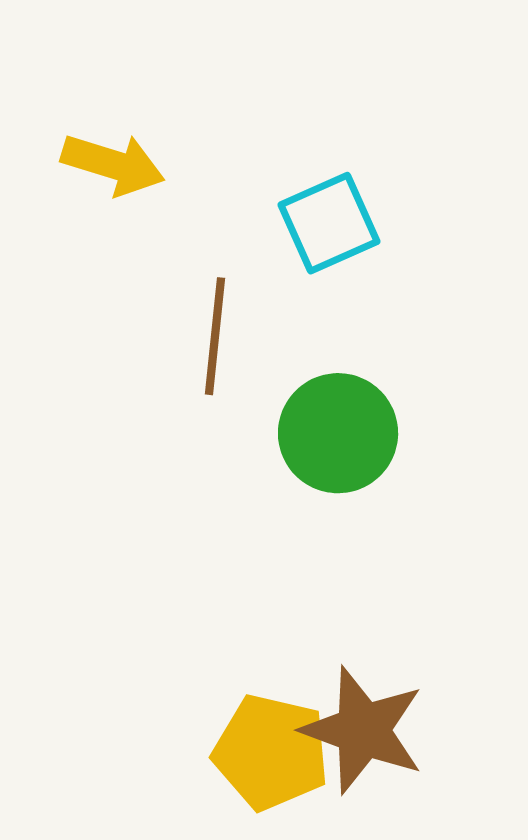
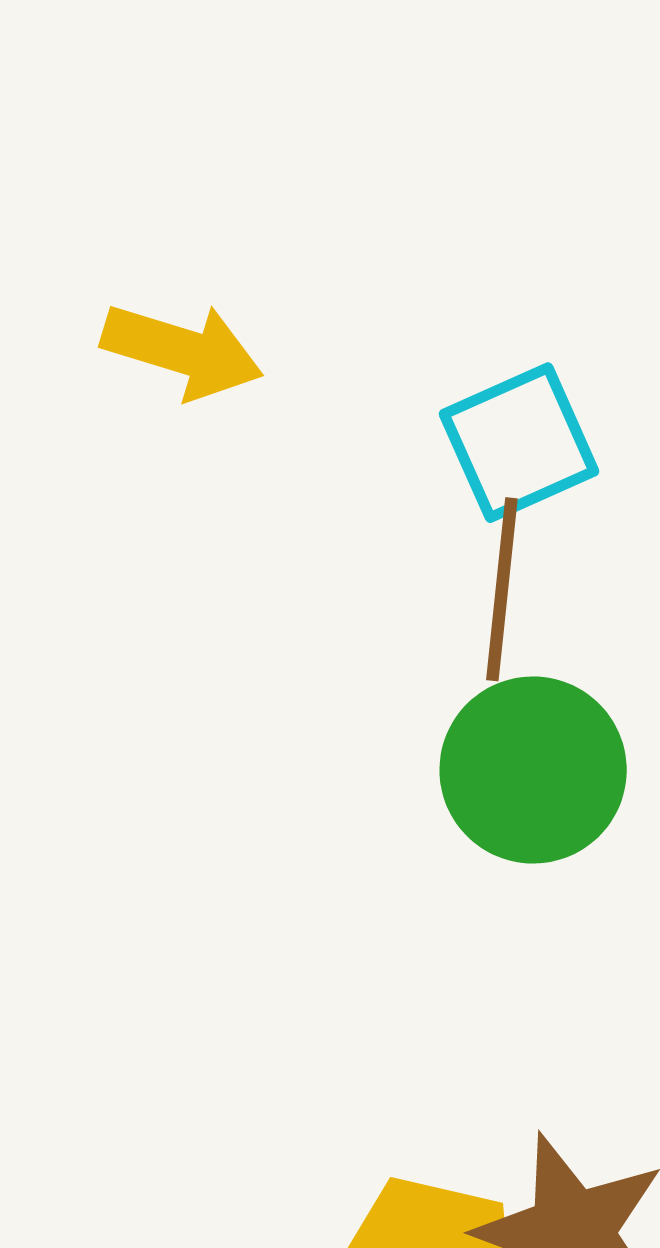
brown line: (215, 336) -> (502, 589), moved

